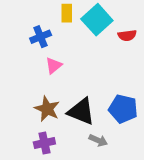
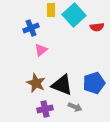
blue pentagon: (123, 109) -> (94, 83), turned -30
purple cross: (44, 143) -> (45, 109), moved

